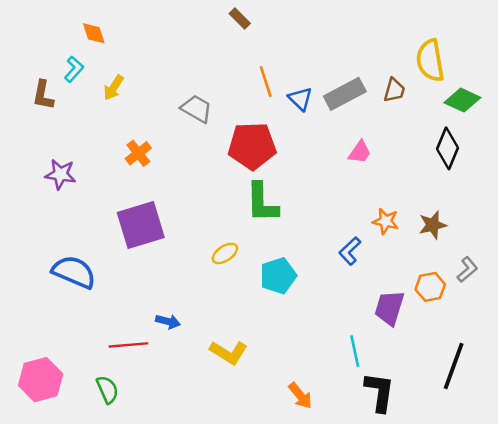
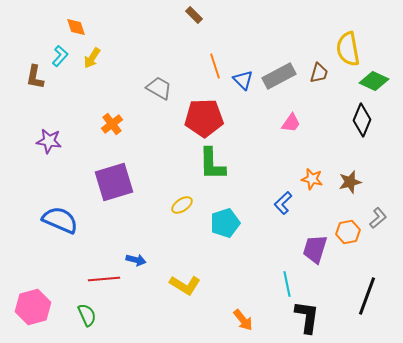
yellow arrow: (114, 88) -> (92, 58), moved

